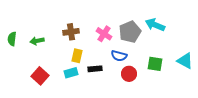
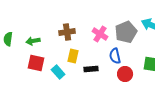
blue semicircle: (119, 56) -> (115, 56), turned 63
cyan rectangle: (71, 73) -> (58, 72), moved, turned 64
red square: (40, 76) -> (36, 63), moved, turned -30

